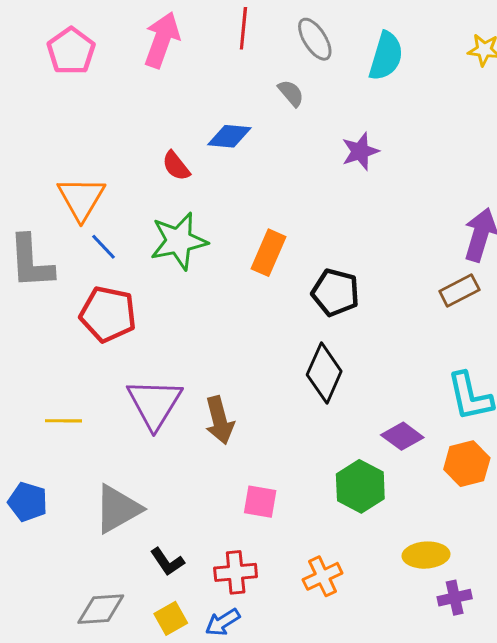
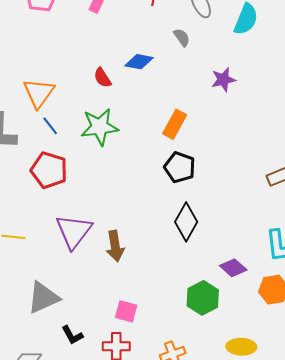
orange rectangle: (268, 253) -> (175, 124), moved
black pentagon: (335, 292) -> (180, 167), moved
pink square: (260, 502) -> (126, 311), moved

